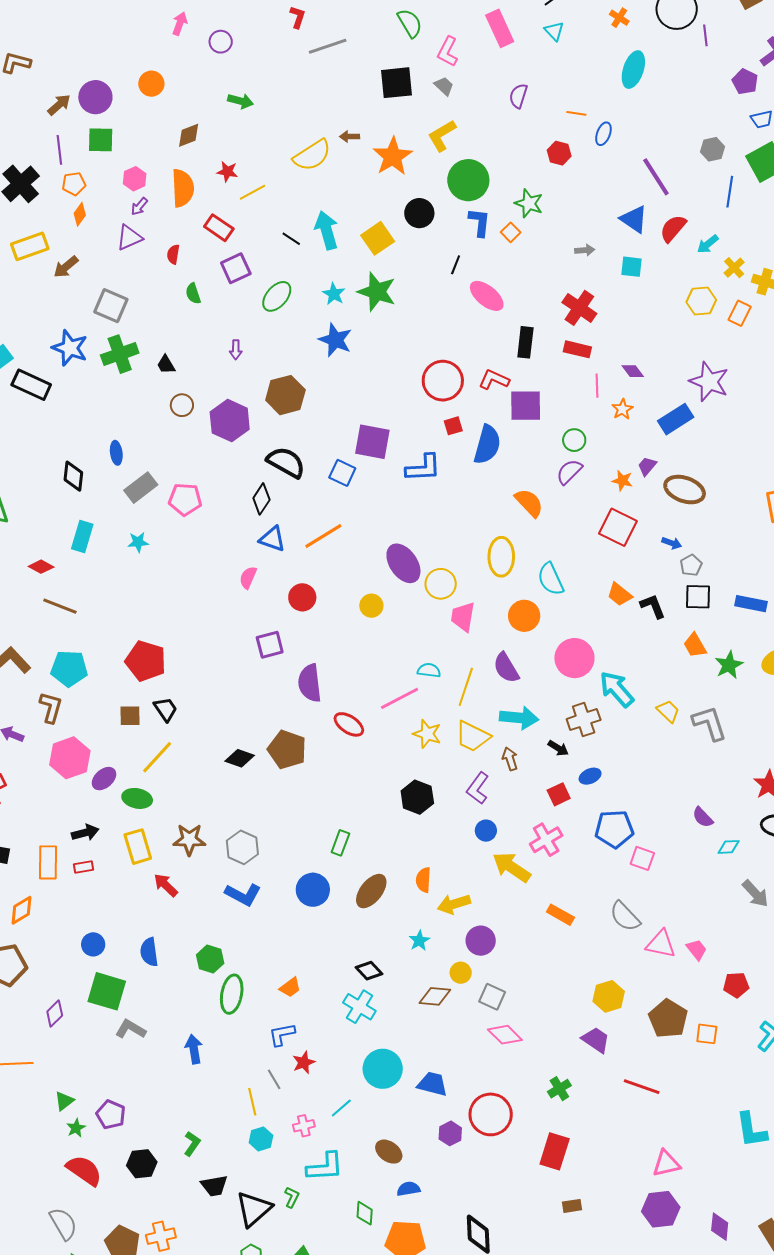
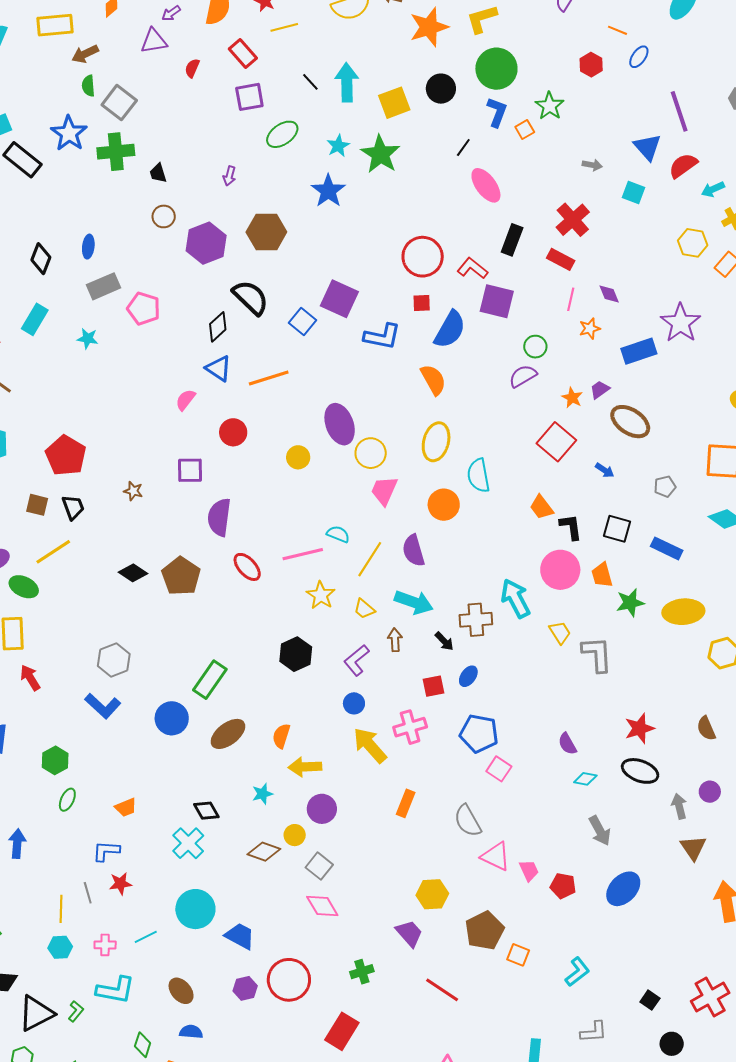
green semicircle: (193, 294) -> (88, 86), moved
orange semicircle: (529, 503) -> (433, 380), moved
gray pentagon: (691, 565) -> (665, 486), moved
pink circle: (574, 658) -> (560, 570), moved
yellow trapezoid: (473, 736) -> (364, 609), size x0.6
blue ellipse: (590, 776) -> (468, 676), turned -45
brown star: (189, 840) -> (133, 491), moved, size x0.6
green rectangle: (340, 843) -> (210, 680), size x1.5
orange rectangle: (560, 915) -> (406, 803), turned 68
red pentagon: (736, 985) -> (563, 886), moved
green ellipse: (232, 994) -> (67, 800), size x0.6

